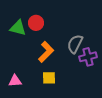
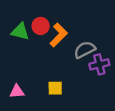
gray semicircle: (75, 44) -> (85, 50), turned 36
orange L-shape: (46, 52) -> (59, 35), moved

